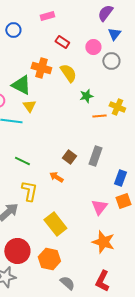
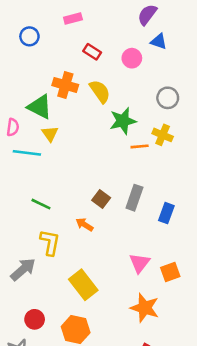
blue triangle: (114, 34) -> (159, 42), turned -48
gray circle: (111, 61) -> (168, 98), moved
green star: (86, 96) -> (123, 121), size x1.5
blue rectangle: (120, 178) -> (166, 213), moved
orange square: (123, 201) -> (170, 272), moved
red circle: (17, 251) -> (35, 319), size x0.6

